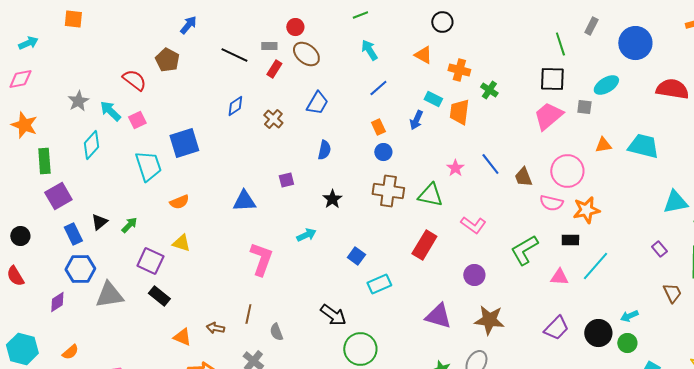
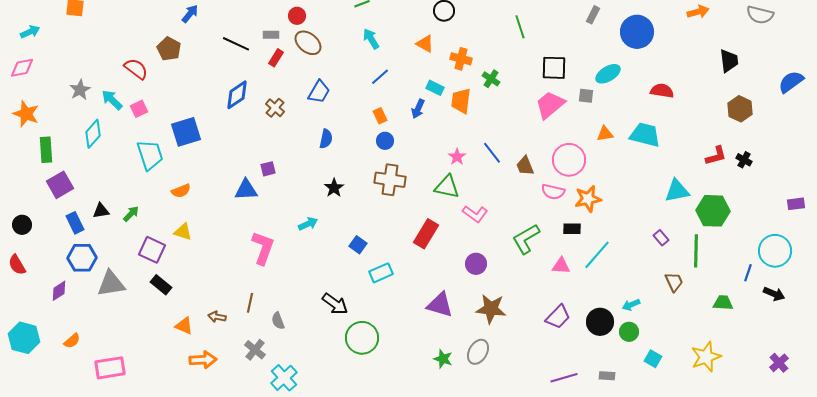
green line: (560, 44) -> (520, 27), moved
red semicircle: (672, 89) -> (662, 91), moved, size x0.7
blue diamond: (235, 106) -> (237, 95), size x1.4
purple square: (286, 180) -> (268, 169), moved
green triangle: (430, 195) -> (447, 187), moved
black triangle: (99, 222) -> (101, 211), turned 30

